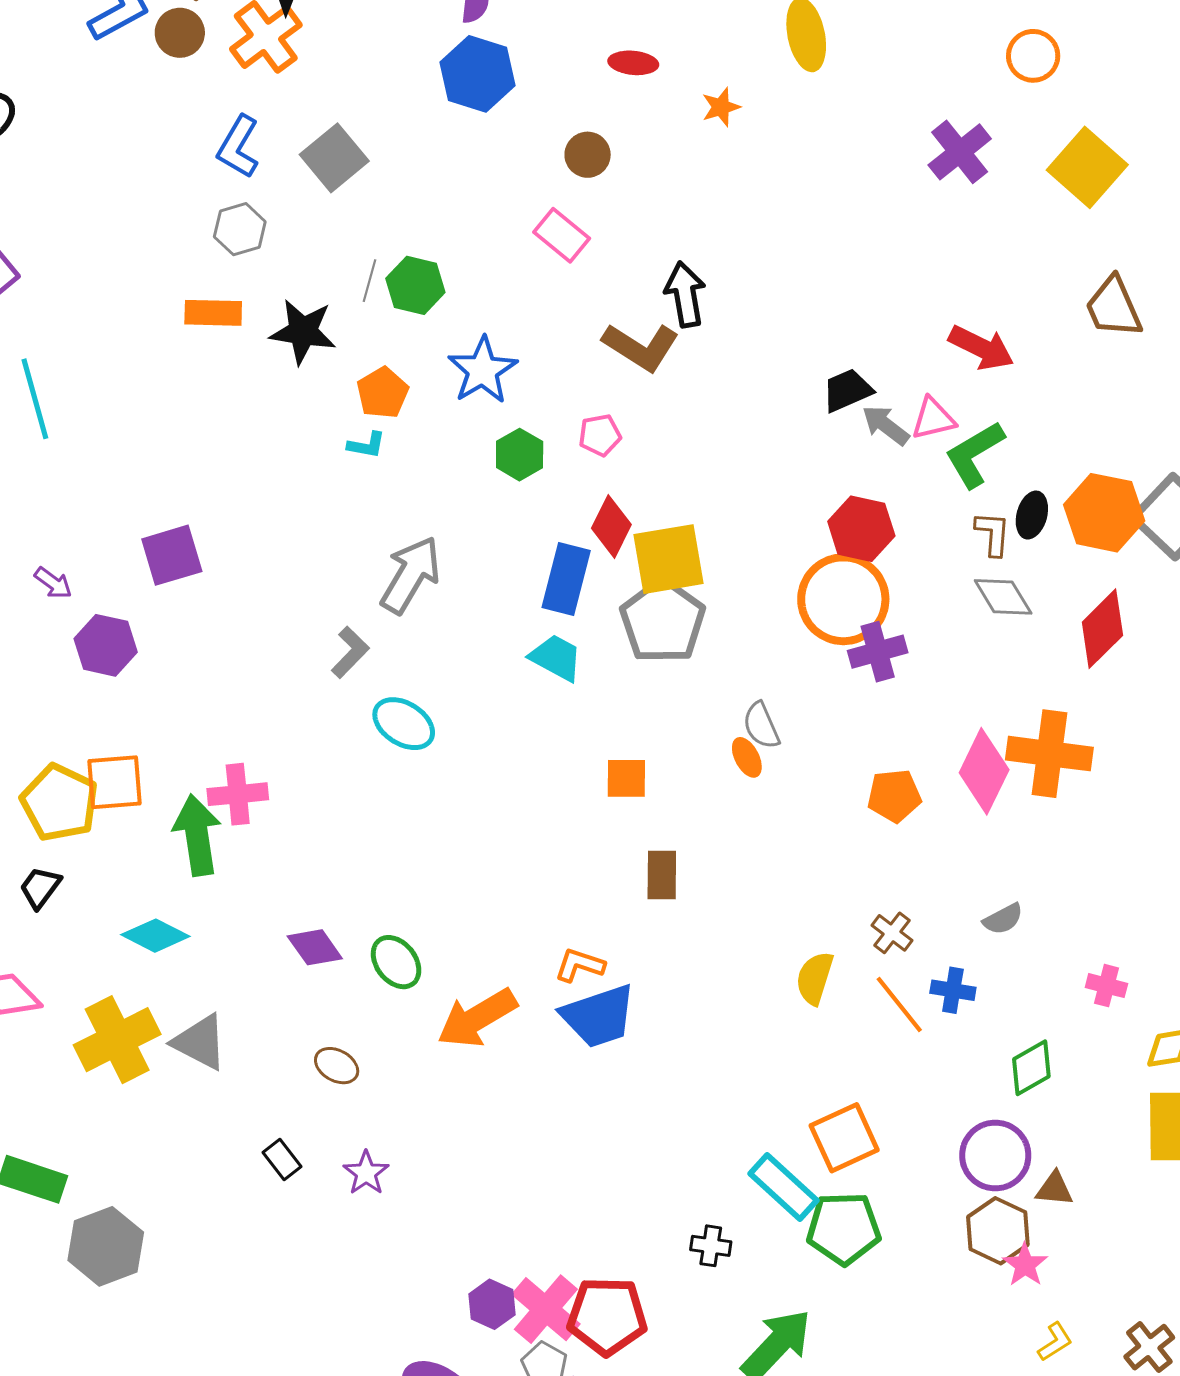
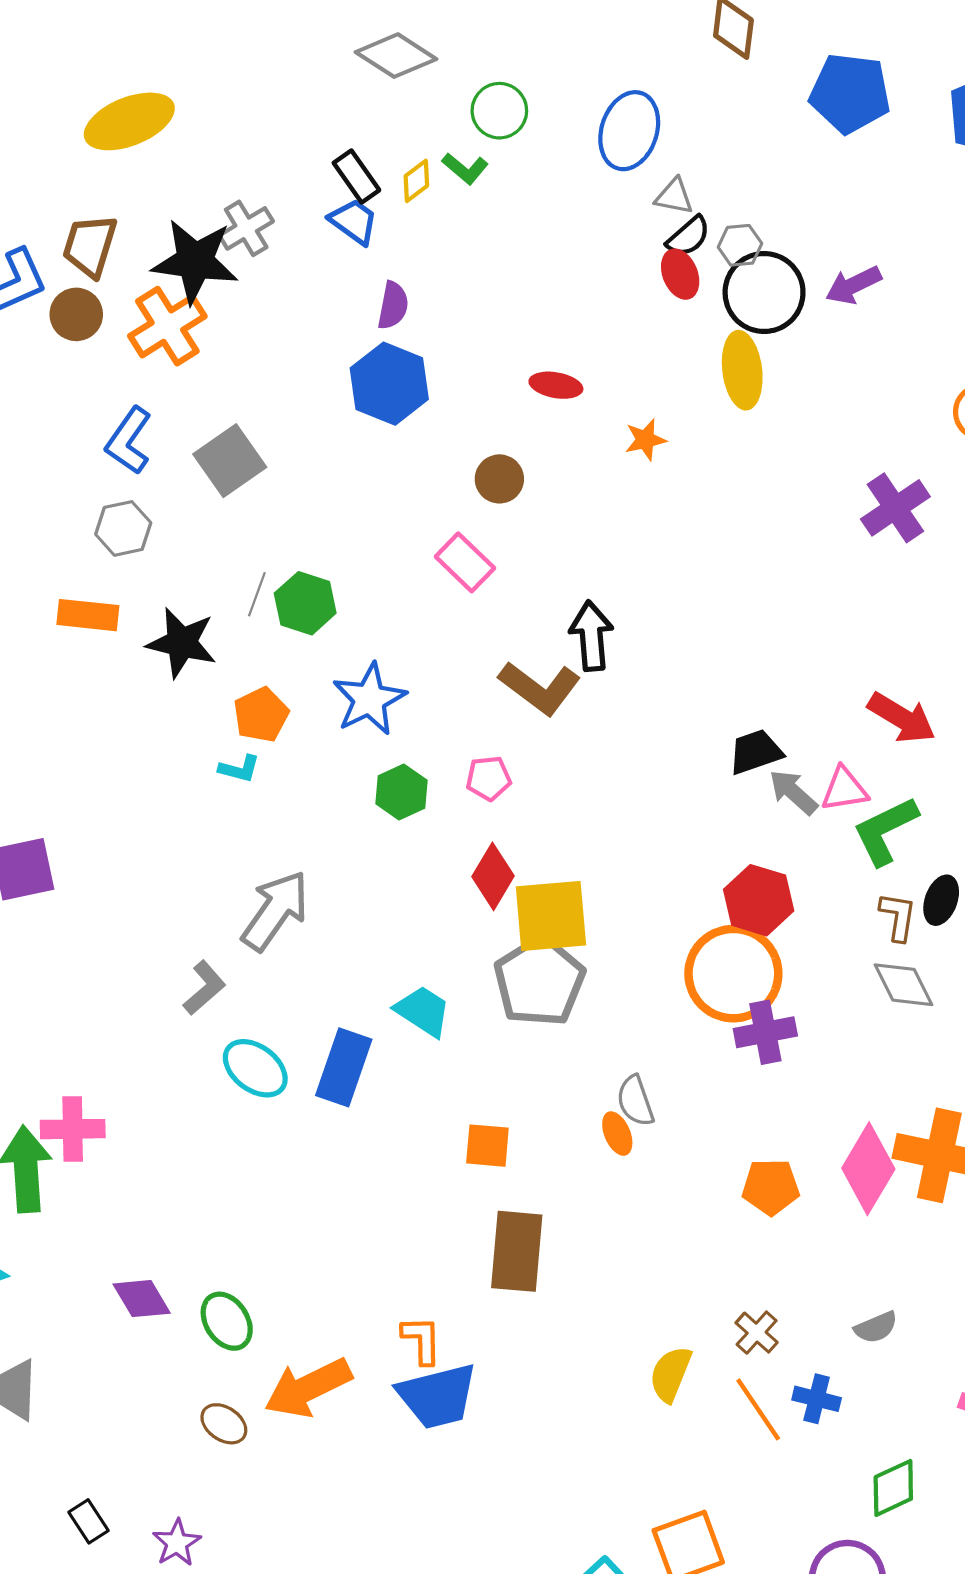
blue rectangle: (566, 579) -> (344, 1067), moved
brown rectangle: (662, 875) -> (517, 1251), size x1.5
orange L-shape: (580, 965) -> (422, 1340), turned 66
brown ellipse: (337, 1066) -> (224, 1424), moved

